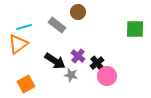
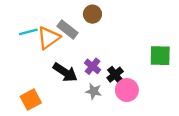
green square: (135, 29) -> (160, 56), moved
orange triangle: (18, 44) -> (49, 38), moved
gray star: (71, 75) -> (94, 91), moved

